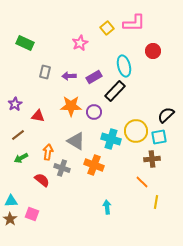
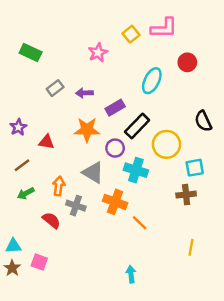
cyan ellipse: (124, 66) -> (152, 81), turned 40
gray rectangle: (45, 72) -> (55, 88), turned 40
purple rectangle: (94, 77) -> (115, 108), moved
black rectangle: (115, 91) -> (137, 126), moved
purple circle: (94, 112) -> (115, 148), moved
black semicircle: (166, 115) -> (203, 121), moved, turned -72
yellow circle: (136, 131) -> (166, 144), moved
orange line: (142, 182) -> (140, 223), moved
cyan arrow: (107, 207) -> (131, 274), moved

